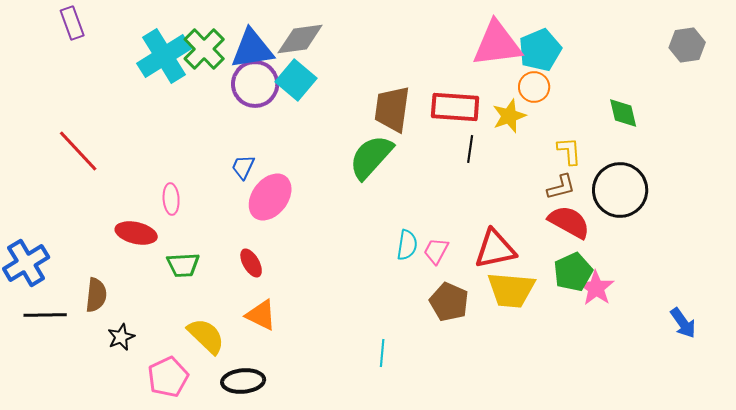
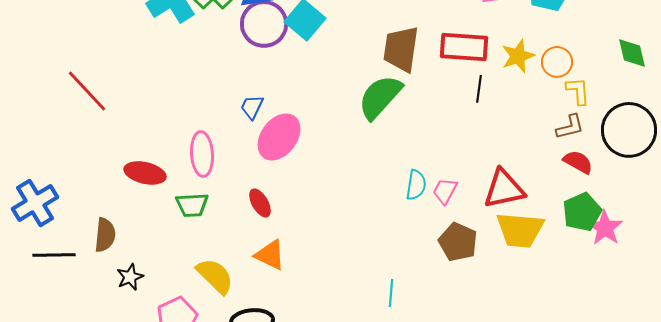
orange circle: (534, 87) -> (557, 62), moved
pink ellipse: (171, 199) -> (202, 154), moved, size x1.4
red semicircle: (569, 222) -> (578, 162), size x0.7

